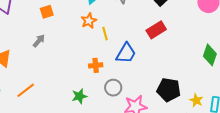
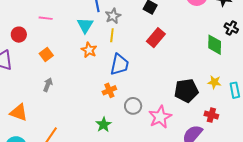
yellow line: (105, 34) -> (112, 35), moved, turned 40
blue trapezoid: (126, 53) -> (120, 64), moved
yellow star: (196, 100) -> (214, 82), moved

